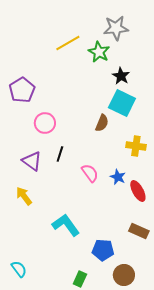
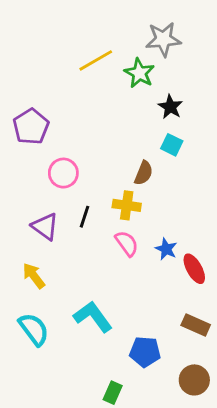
cyan square: (122, 103) -> (172, 145), size x0.6
yellow cross: (136, 146) -> (127, 205), moved
cyan semicircle: (19, 269) -> (34, 329), moved, size x1.4
brown circle: (124, 275) -> (194, 380), moved

